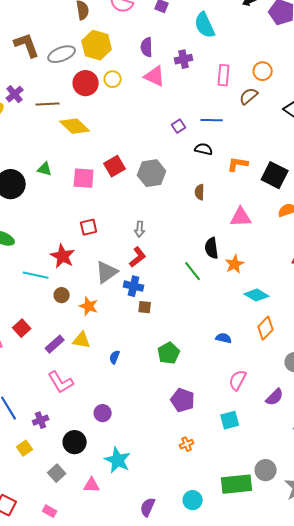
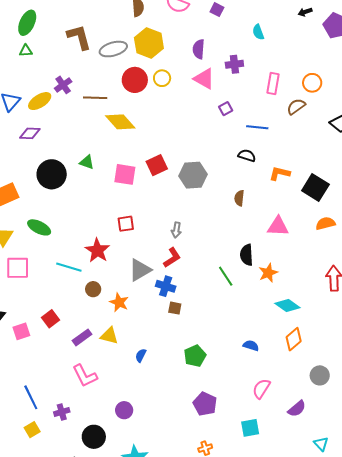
cyan semicircle: (205, 25) -> (258, 32), size x0.6
purple square: (179, 126) -> (226, 109), moved
yellow square: (25, 448) -> (32, 430), moved

